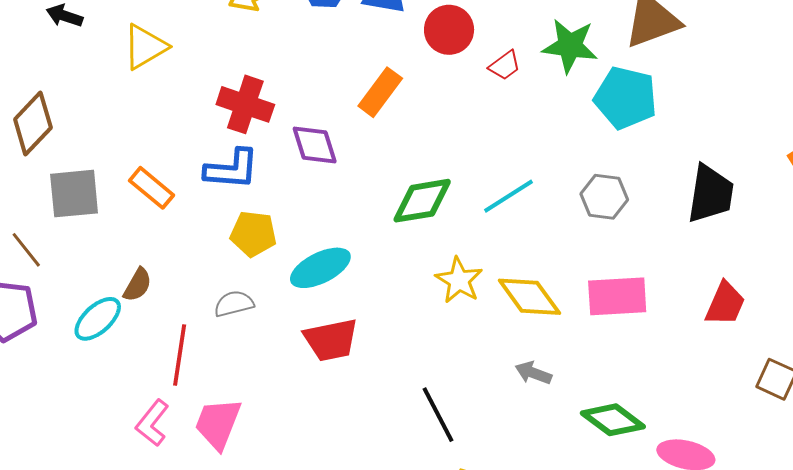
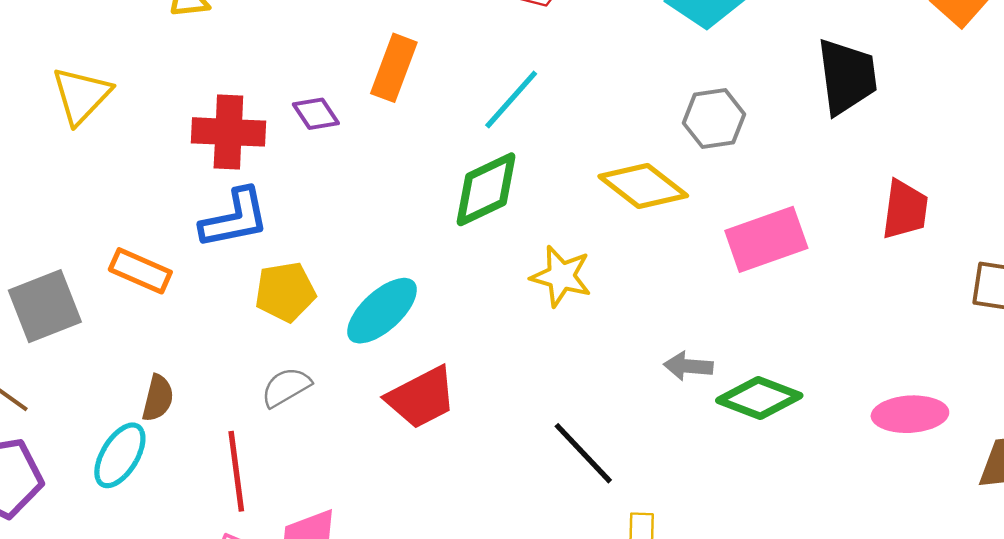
purple diamond: (315, 145) -> (316, 114), moved, size x0.7
cyan line: (509, 196) -> (511, 100), moved
yellow diamond: (529, 297) -> (643, 186), moved
green diamond: (613, 420) -> (759, 398), moved

